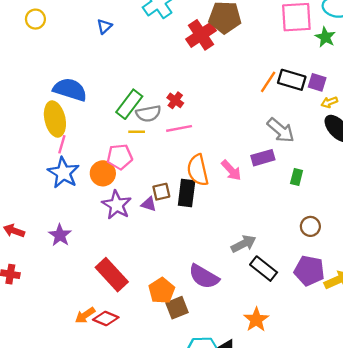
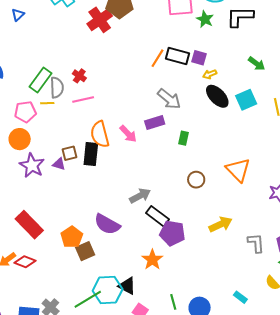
gray semicircle: (148, 114) -> (57, 88), turned -80
pink pentagon: (120, 157) -> (25, 112), moved
purple pentagon: (309, 271) -> (172, 233), moved

